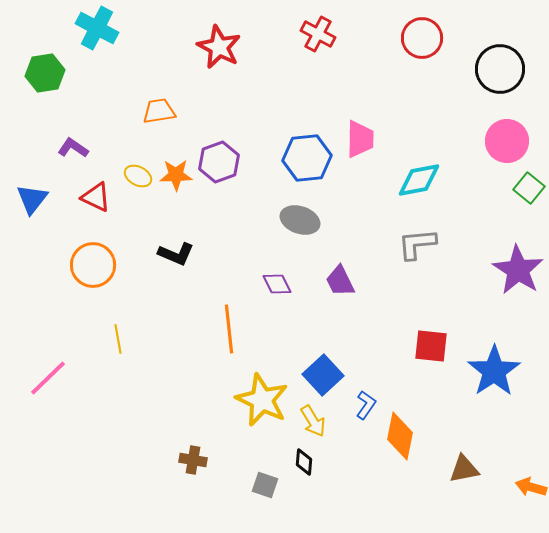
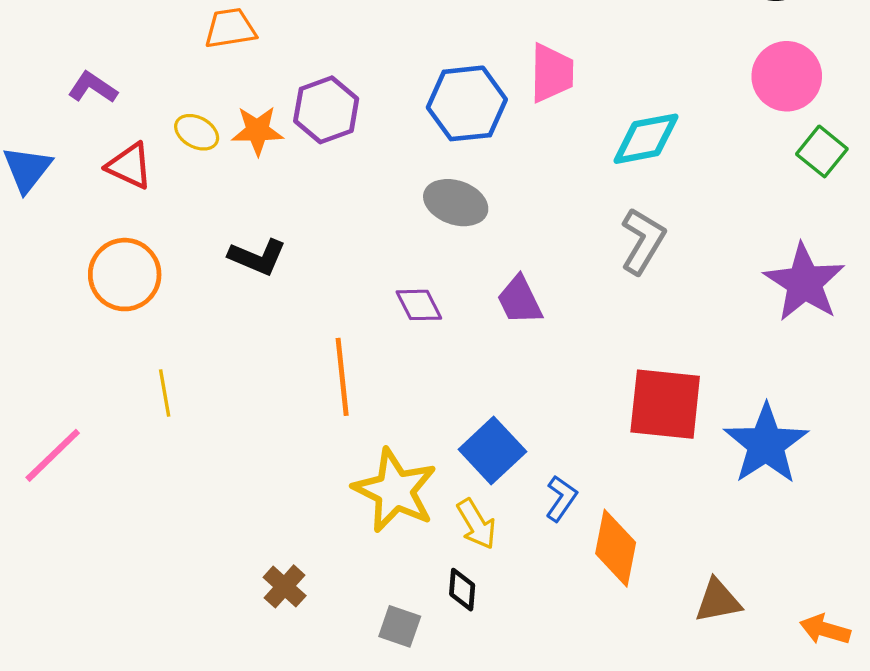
gray L-shape: (417, 244) -> (643, 241), turned 126
red square: (431, 346) -> (665, 404), size x1.4
brown cross: (193, 460) -> (285, 586), turned 32

